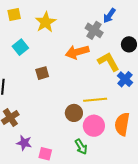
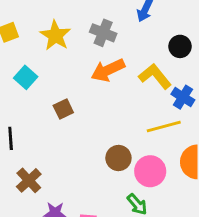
gray cross: (94, 30) -> (103, 33), moved
yellow line: (95, 100) -> (164, 126), moved

